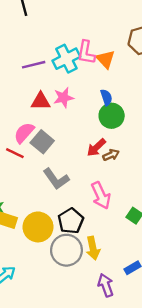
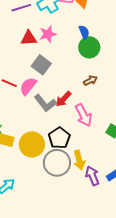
pink semicircle: (24, 133) -> (28, 86), moved
gray square: (42, 142) -> (41, 65), moved
red arrow: (96, 147) -> (63, 99), moved
purple arrow: (106, 285) -> (92, 176), moved

